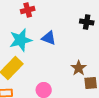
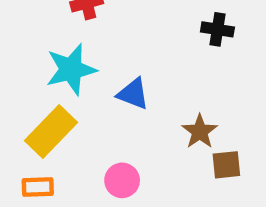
blue triangle: (49, 38) -> (133, 94), moved

